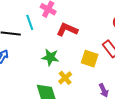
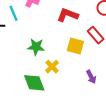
red L-shape: (67, 30) -> (68, 15), moved

